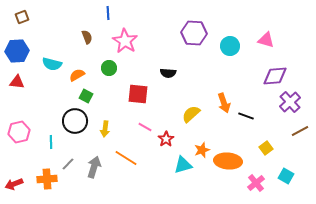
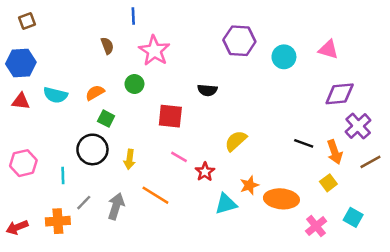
cyan semicircle: (52, 64) -> (55, 95), moved
orange arrow: (224, 103) -> (335, 152), moved

